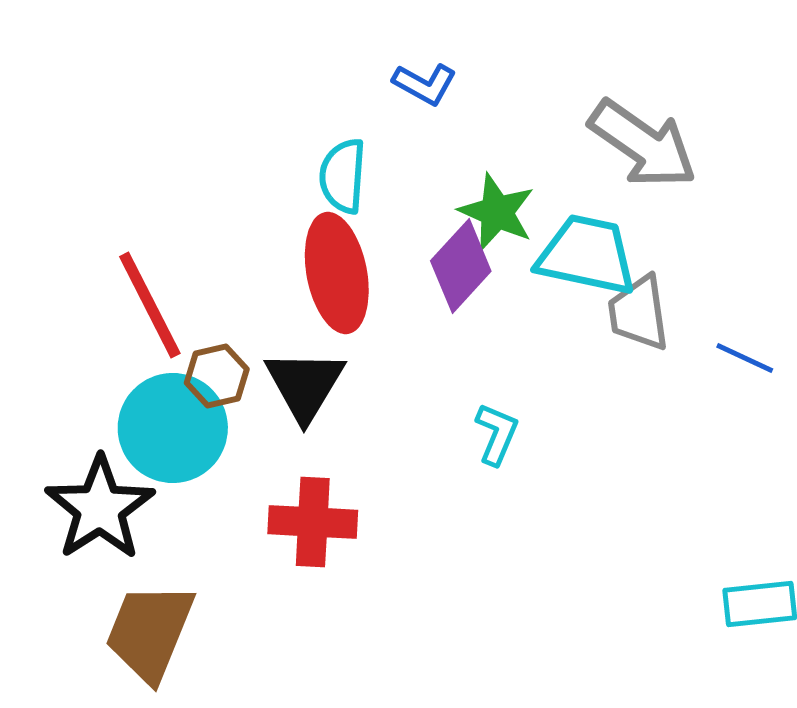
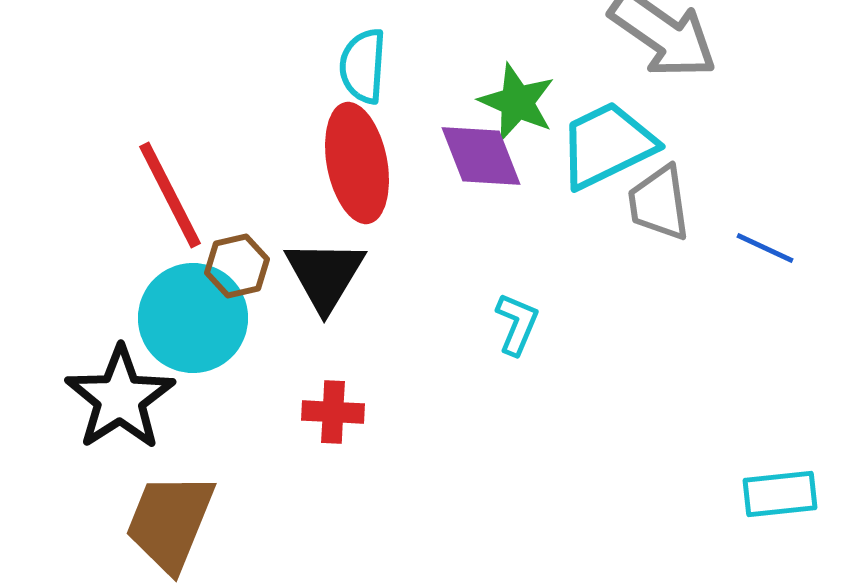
cyan trapezoid: (587, 255) -> (607, 145), turned -38
purple diamond: (461, 266) -> (481, 156), turned -64
red cross: (313, 522) -> (333, 412), size x0.7

